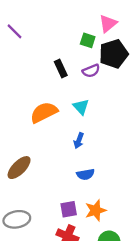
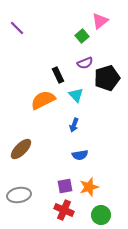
green square: (88, 40) -> (82, 36), turned 32
black pentagon: (114, 54) -> (107, 78), moved
black rectangle: (61, 69) -> (58, 75), moved

